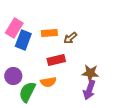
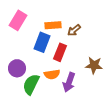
blue rectangle: (23, 40) -> (42, 42), moved
red rectangle: (56, 60) -> (60, 52), turned -54
purple arrow: (89, 90) -> (69, 82), moved

